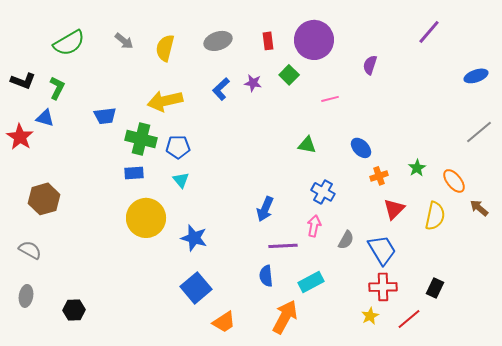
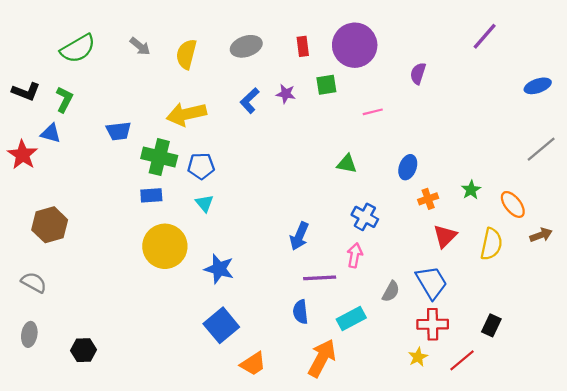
green square: (289, 75) -> (326, 85), turned 36
blue ellipse: (361, 148) -> (408, 167), turned 65
brown arrow: (479, 208) -> (541, 235), turned 120
gray semicircle: (346, 240) -> (391, 291), moved

